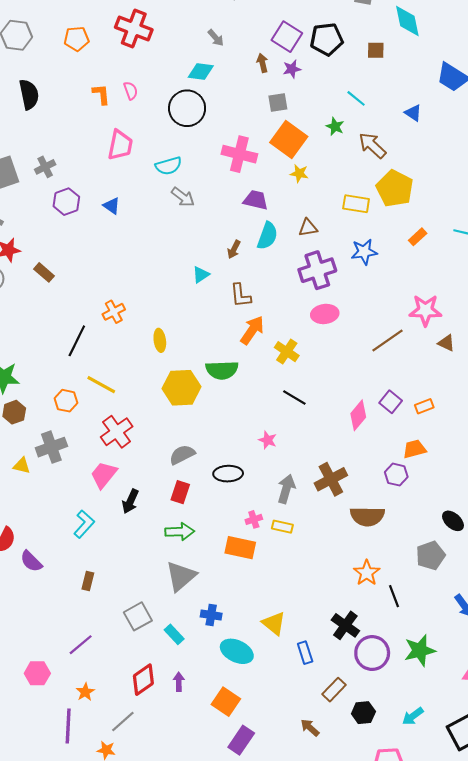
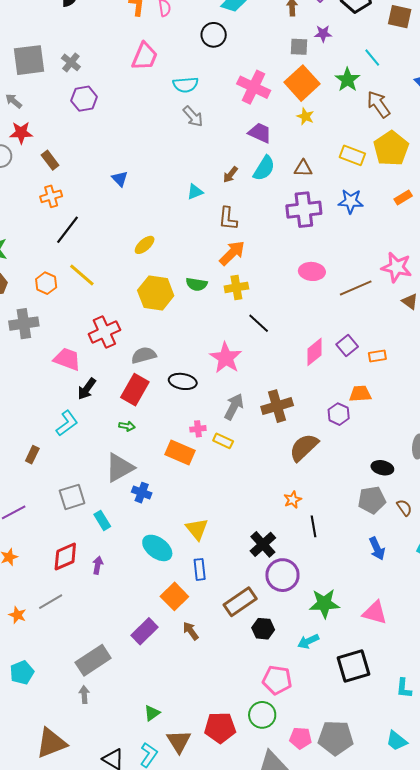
brown square: (376, 50) -> (400, 17), size x1.4
purple star: (292, 69) -> (323, 34), moved
black circle: (187, 108) -> (214, 35), size x0.7
green star: (335, 127) -> (347, 80), size x1.4
gray cross: (45, 167) -> (71, 62), turned -36
blue triangle: (112, 206) -> (120, 179), moved
orange cross: (114, 312) -> (51, 196), moved
pink ellipse: (325, 314) -> (312, 271), moved
yellow ellipse: (160, 340) -> (145, 245), turned 45
yellow cross: (287, 352) -> (236, 287), moved, turned 35
green semicircle: (222, 370) -> (197, 284), size x0.7
red cross: (117, 432) -> (104, 332), moved
pink star: (268, 440) -> (226, 358), size x1.8
pink trapezoid: (104, 475) -> (67, 359), turned 60
red rectangle: (180, 492) -> (135, 390), size x1.4
brown semicircle: (367, 516) -> (304, 447), turned 124
black ellipse: (453, 521) -> (382, 468), turned -40
cyan L-shape: (84, 524) -> (67, 423), moved
green arrow: (180, 532) -> (127, 426), size x0.6
gray pentagon: (431, 555) -> (372, 500), moved
orange star: (367, 573) -> (293, 500), size x0.7
blue cross: (211, 615) -> (142, 493), moved
green star: (420, 650) -> (324, 604), moved
blue rectangle: (305, 653) -> (200, 569), moved
brown rectangle: (334, 690) -> (240, 602), size x1.4
orange square: (226, 702) -> (174, 596), moved
gray line: (123, 721) -> (51, 602), moved
brown arrow: (310, 728) -> (191, 631), moved

